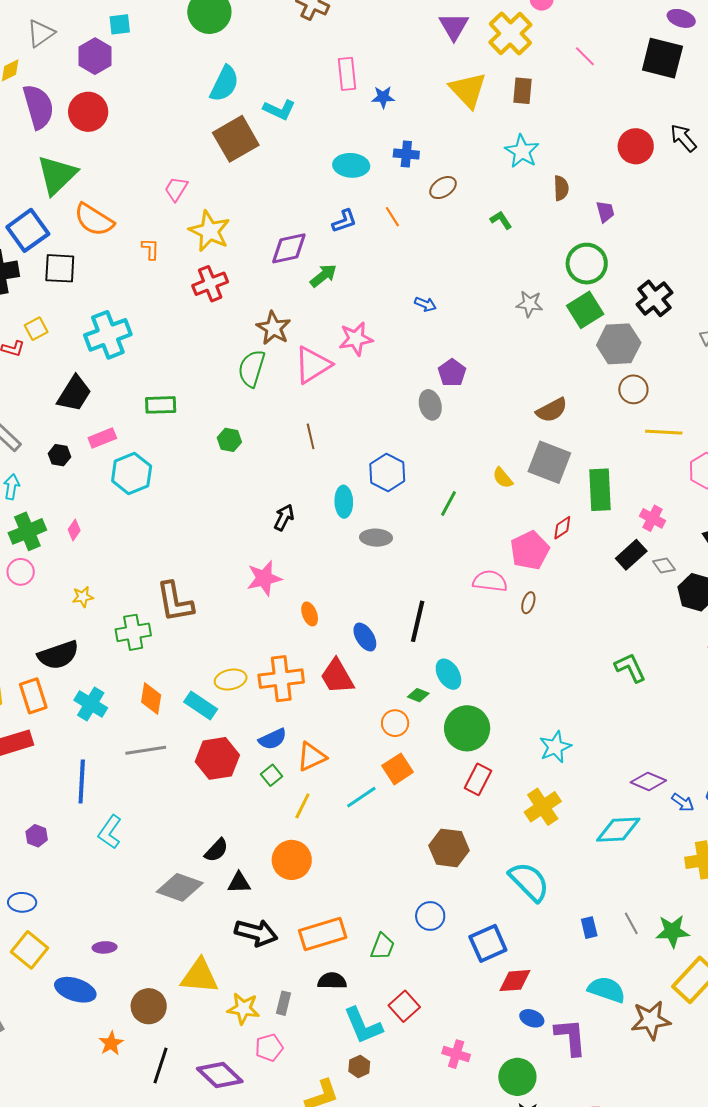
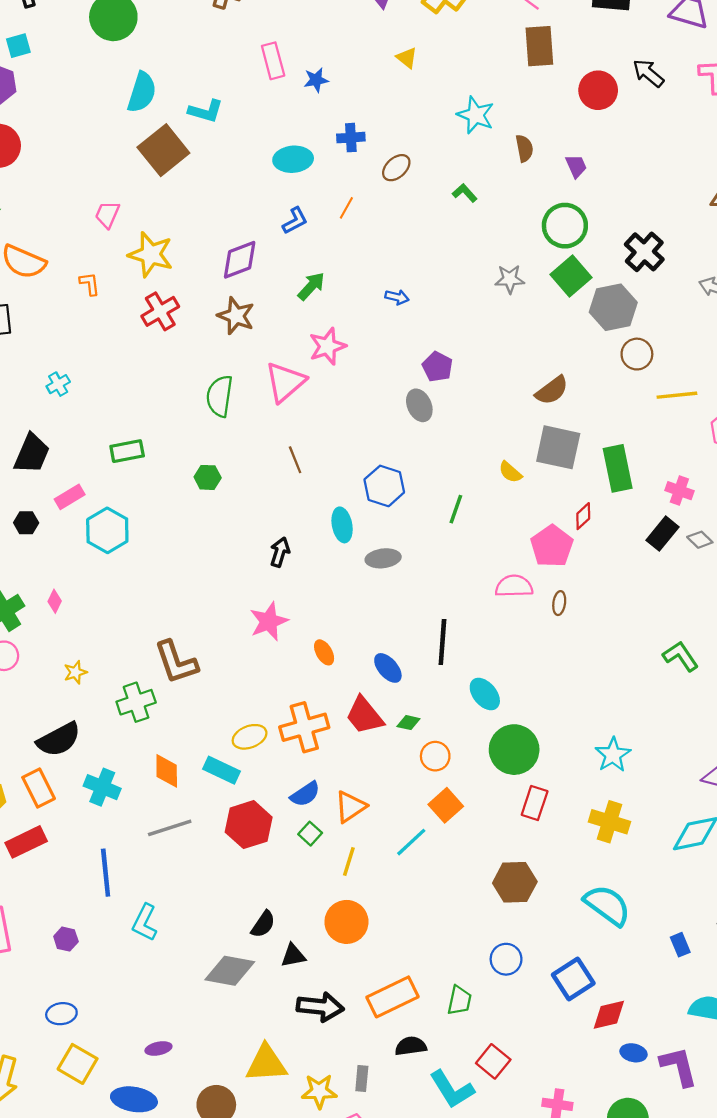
yellow triangle: (468, 90) -> (407, 58), size x0.5
brown rectangle: (522, 91) -> (539, 46), moved, size x1.4
orange line: (392, 217) -> (346, 208), turned 70
green arrow: (323, 276) -> (311, 286), moved
brown star: (274, 328) -> (236, 316), moved
cyan cross: (108, 335) -> (58, 384), size x0.5
green diamond: (418, 695) -> (408, 723), moved
yellow cross: (543, 807) -> (609, 822), turned -30

